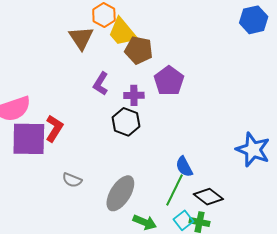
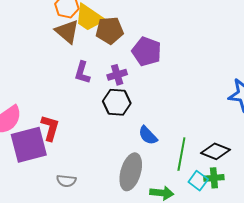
brown triangle: (81, 38) -> (67, 32), moved
blue semicircle: (184, 167) -> (148, 135), moved
gray semicircle: (72, 180) -> (66, 181), moved

